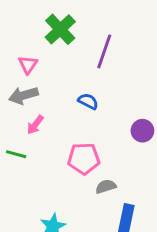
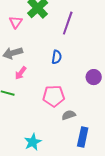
pink triangle: (28, 65) -> (16, 22), moved
blue semicircle: (88, 101) -> (57, 57), turned 72

